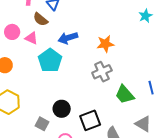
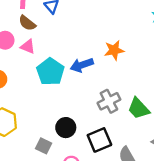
brown semicircle: (40, 19) -> (27, 23), moved
blue arrow: (68, 38) -> (82, 65), moved
gray cross: (102, 72) -> (109, 101), moved

